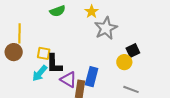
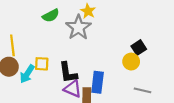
gray star: (106, 28) -> (78, 27), moved
black L-shape: (54, 64) -> (68, 73), moved
cyan arrow: (40, 73) -> (27, 74), moved

